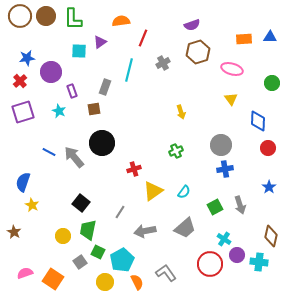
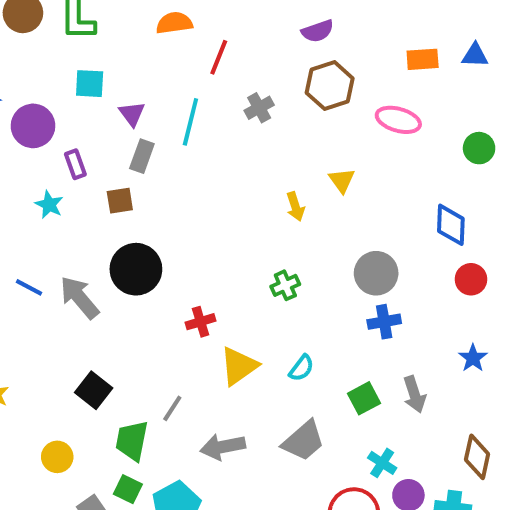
purple triangle: (100, 42) -> (132, 114), moved, turned -32
yellow triangle: (231, 99) -> (342, 180), moved
green trapezoid: (88, 230) -> (132, 441), moved

